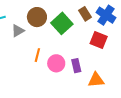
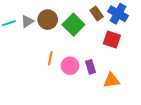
gray triangle: (18, 31) -> (27, 21), moved

